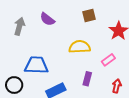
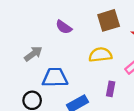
brown square: (89, 16) -> (109, 20), size x1.5
gray arrow: (19, 26) -> (33, 54), moved, turned 42

